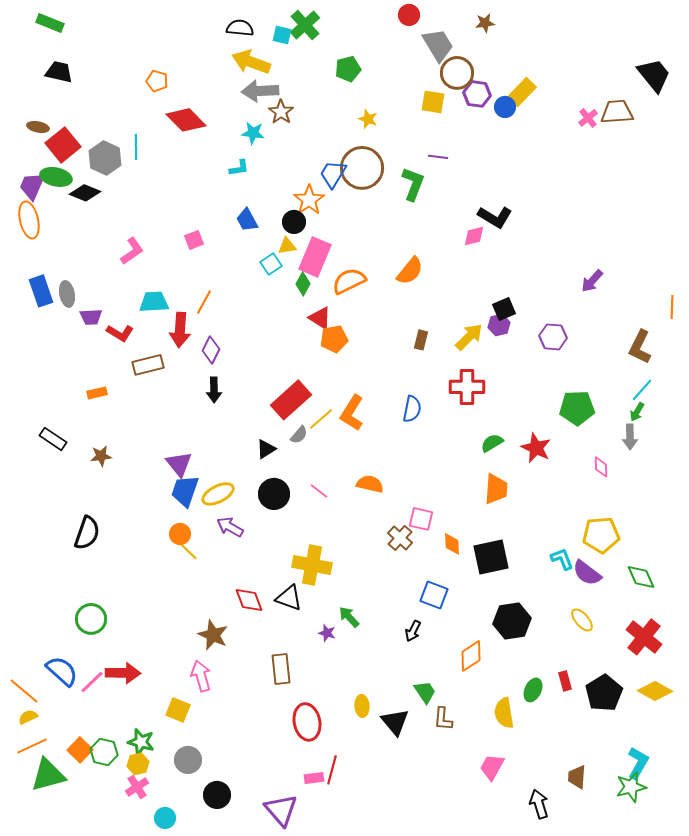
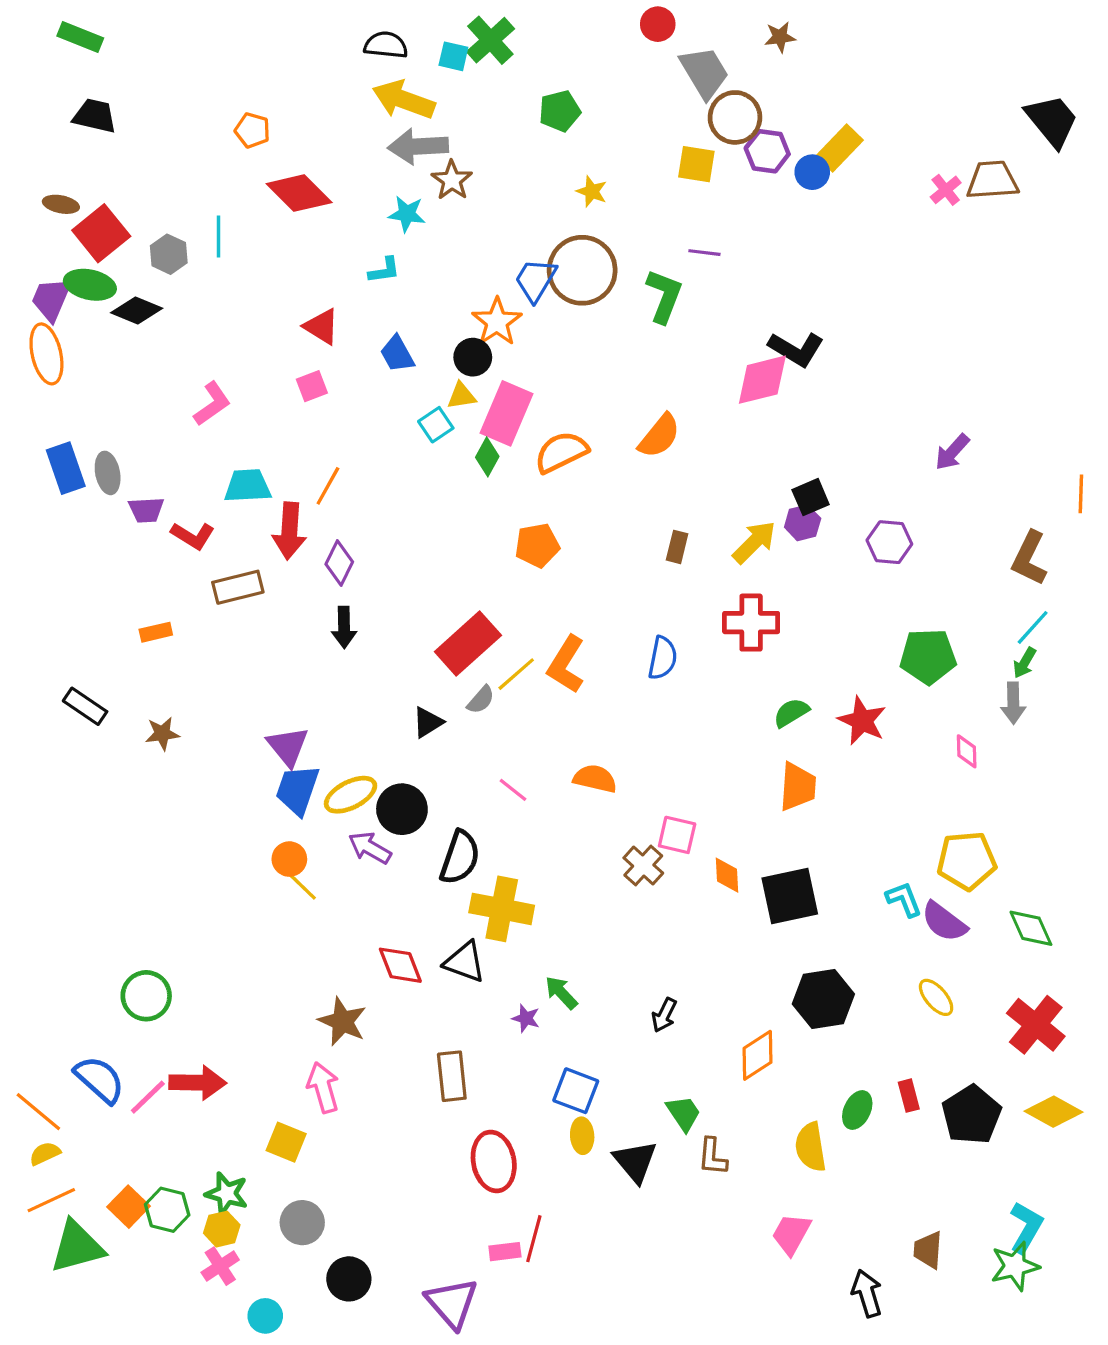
gray hexagon: (105, 158) -> (169, 254), size x0.7
pink diamond: (474, 236) -> (762, 380), size x1.6
red triangle: (320, 318) -> (322, 327), moved
black circle: (274, 494) -> (402, 809), moved
black semicircle: (87, 533) -> (460, 857), moved
blue square: (434, 595) -> (576, 1091), moved

